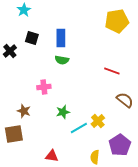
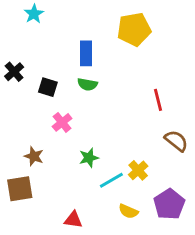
yellow pentagon: (117, 21) -> (134, 29), moved
black square: (32, 38) -> (48, 87), moved
red line: (112, 71) -> (158, 100), turned 56
pink cross: (44, 87) -> (62, 122), turned -32
yellow semicircle: (95, 157) -> (128, 211), moved, turned -72

